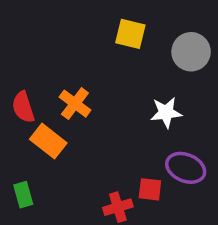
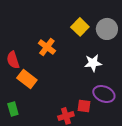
yellow square: (130, 34) -> (80, 27), moved, turned 30
orange cross: (75, 104) -> (47, 47), moved

